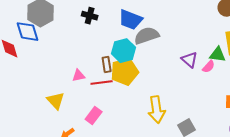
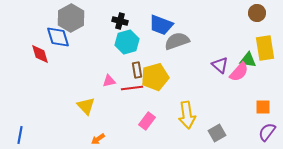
cyan hexagon: (124, 51) -> (127, 42), moved
pink semicircle: (209, 67) -> (239, 72), size x1.5
pink rectangle: (94, 116) -> (147, 121), moved

